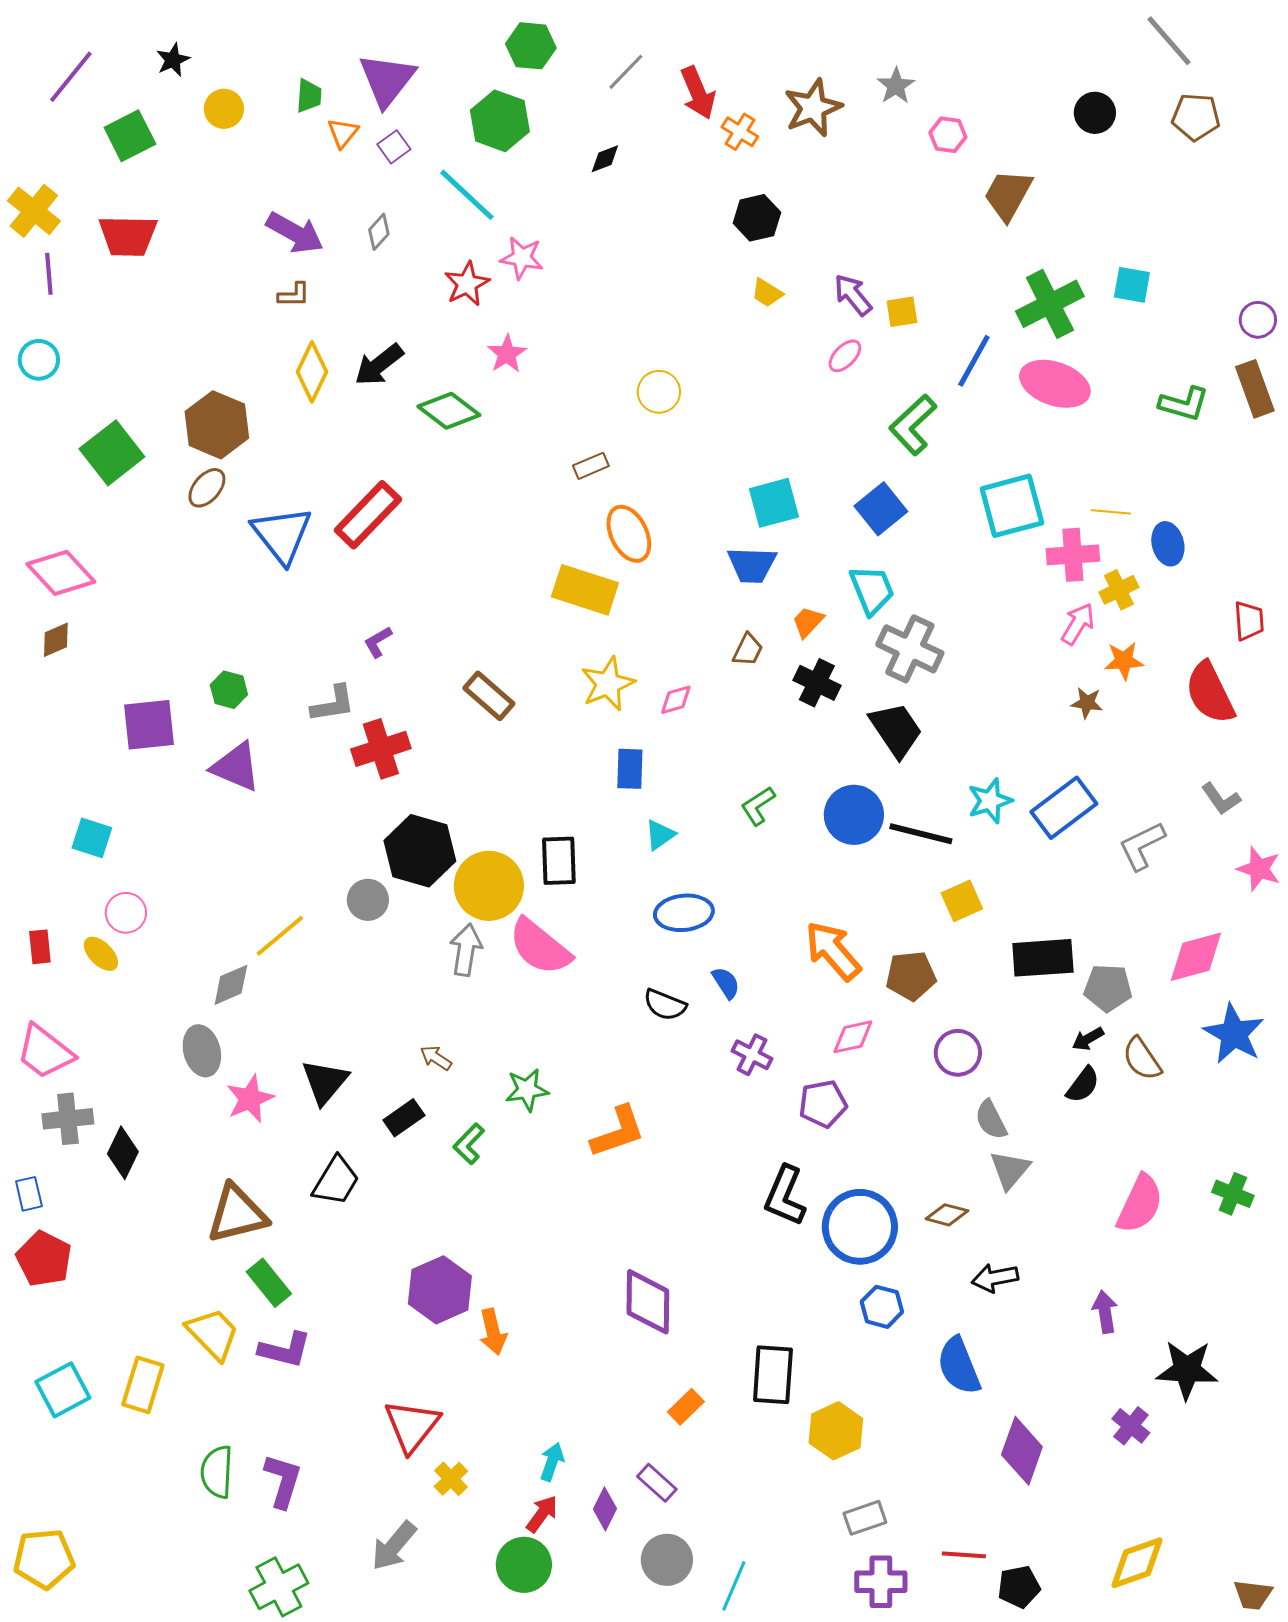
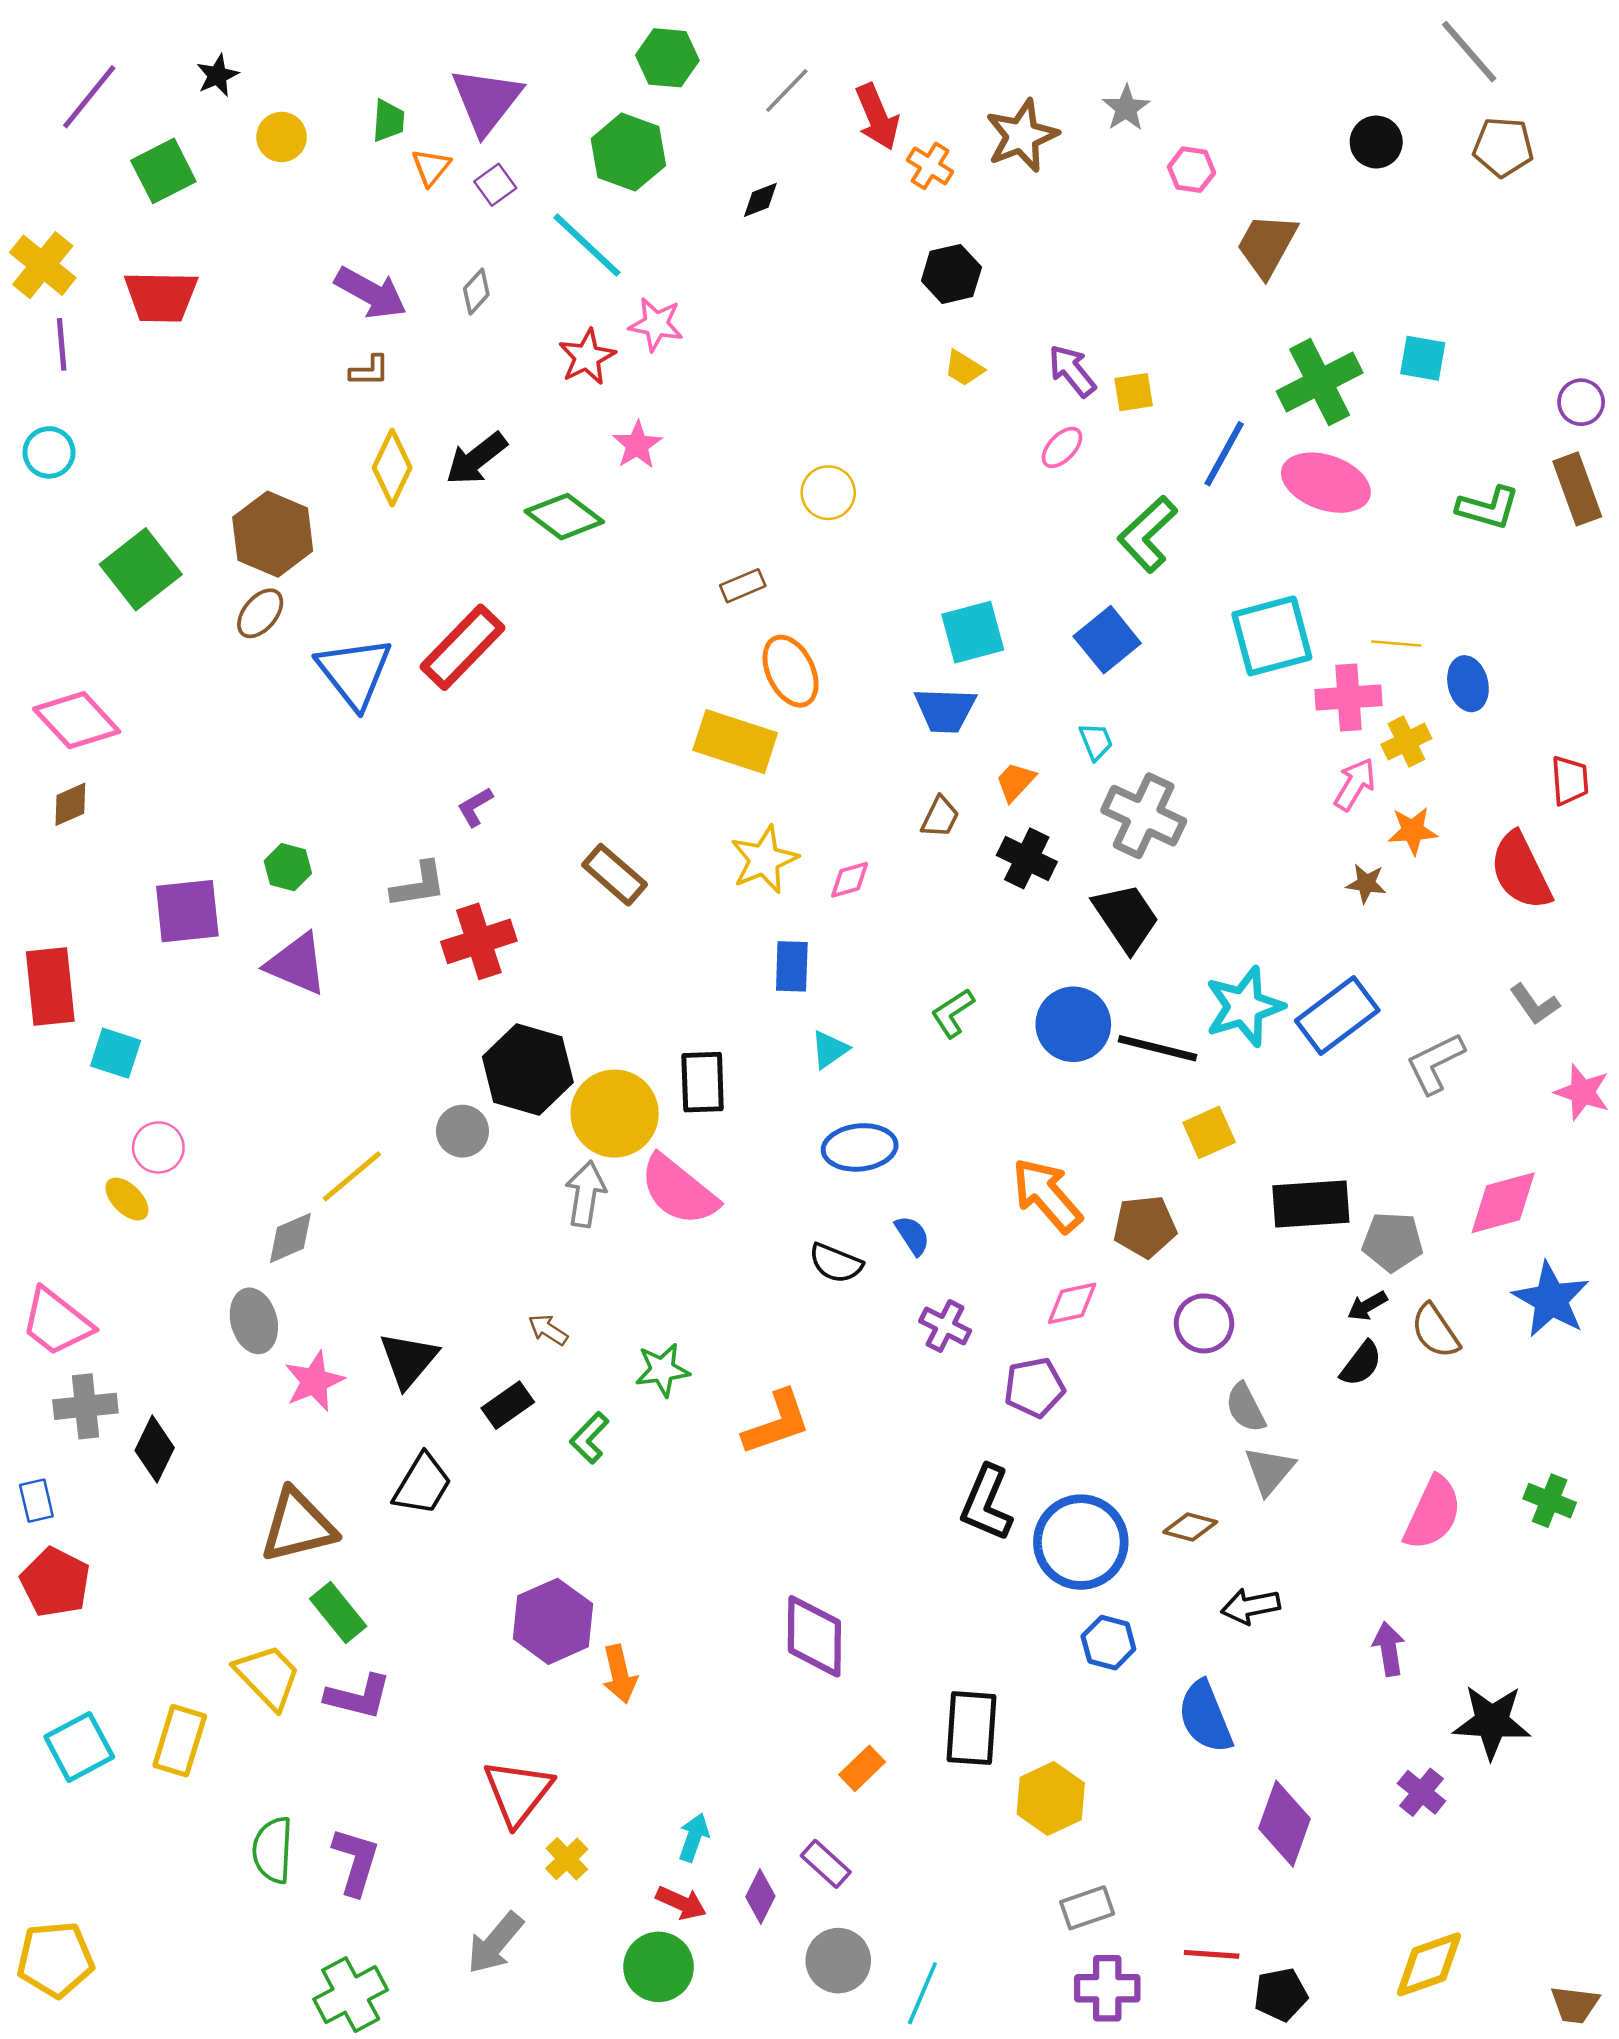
cyan trapezoid: (872, 590) -> (1096, 742), size x0.6
cyan star: (990, 801) -> (1244, 1007), size x1.4
red rectangle: (40, 947) -> (50, 987), moved, size x1.8
red arrow: (542, 1514) -> (681, 1903), turned 78

